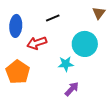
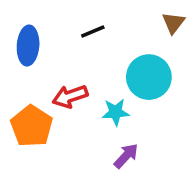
red arrow: (37, 43) -> (70, 96), moved

